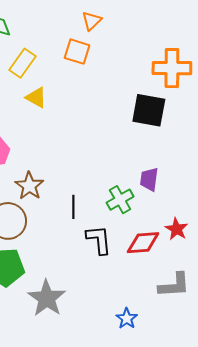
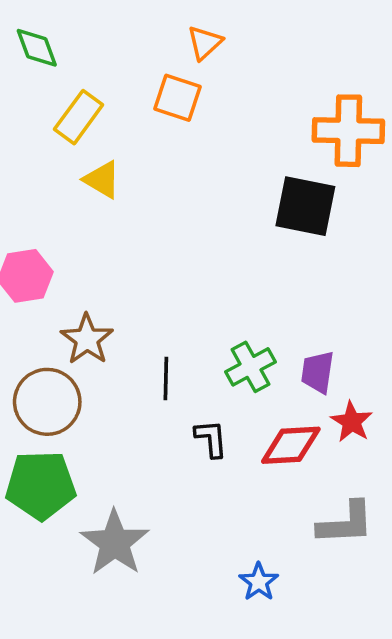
purple trapezoid: (149, 179) -> (318, 372), moved
black L-shape: (99, 240) -> (211, 439), size x0.7

